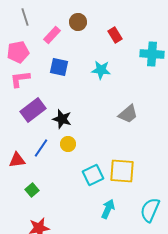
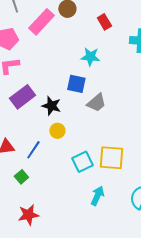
pink rectangle: (52, 35) -> (41, 22), size x1.5
blue square: (59, 67) -> (76, 84), moved
gray trapezoid: (128, 114) -> (96, 103), moved
blue line: (41, 148) -> (33, 150), moved

